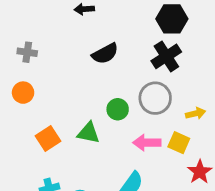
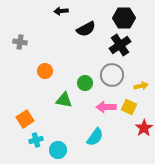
black semicircle: (105, 54) -> (86, 29), moved
orange circle: (23, 93) -> (45, 71), moved
orange square: (48, 138) -> (25, 119), moved

